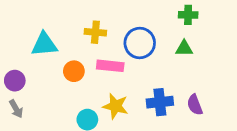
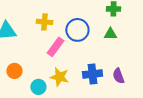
pink rectangle: (110, 66) -> (55, 47), turned -60
orange circle: (74, 71) -> (14, 71), moved

